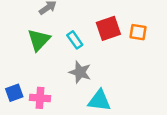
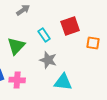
orange square: (138, 32) -> (93, 43), moved
green triangle: (39, 40) -> (16, 46), moved

